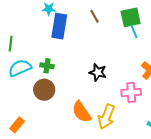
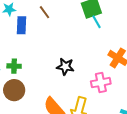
brown line: (95, 16) -> (44, 12), moved
blue rectangle: (59, 26) -> (22, 25), size x0.7

